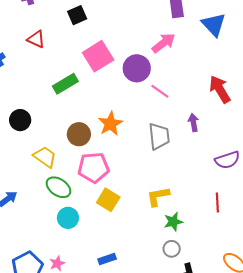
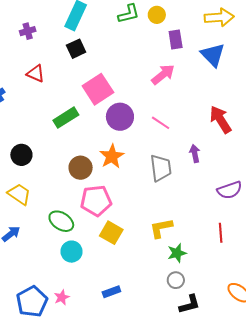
purple circle: (137, 68) -> (120, 117), moved
yellow trapezoid: (45, 157) -> (19, 194), moved

